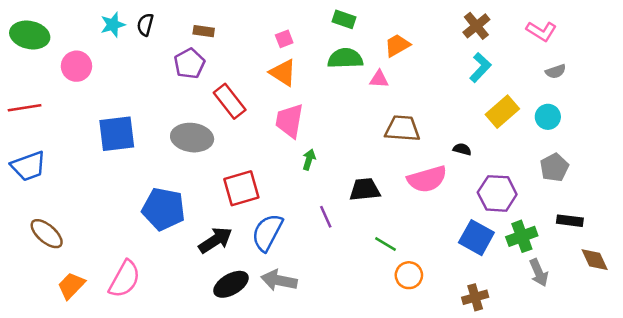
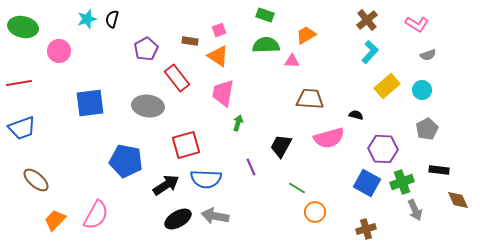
brown rectangle: (204, 31) -> (190, 41), moved
black trapezoid: (365, 190) -> (281, 146), turned -55
blue semicircle: (267, 232) -> (206, 179), turned -116

